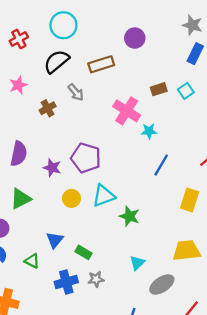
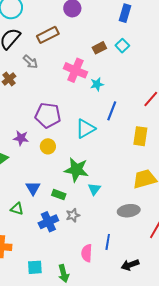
purple star: (52, 168) -> (21, 138), moved
cyan triangle: (104, 196) -> (85, 129), moved
yellow circle: (71, 198) -> (48, 146), moved
green star: (129, 216) -> (76, 170), moved, size x1.4
cyan triangle: (137, 263) -> (94, 189), moved
gray ellipse: (162, 284) -> (129, 211), turned 35

